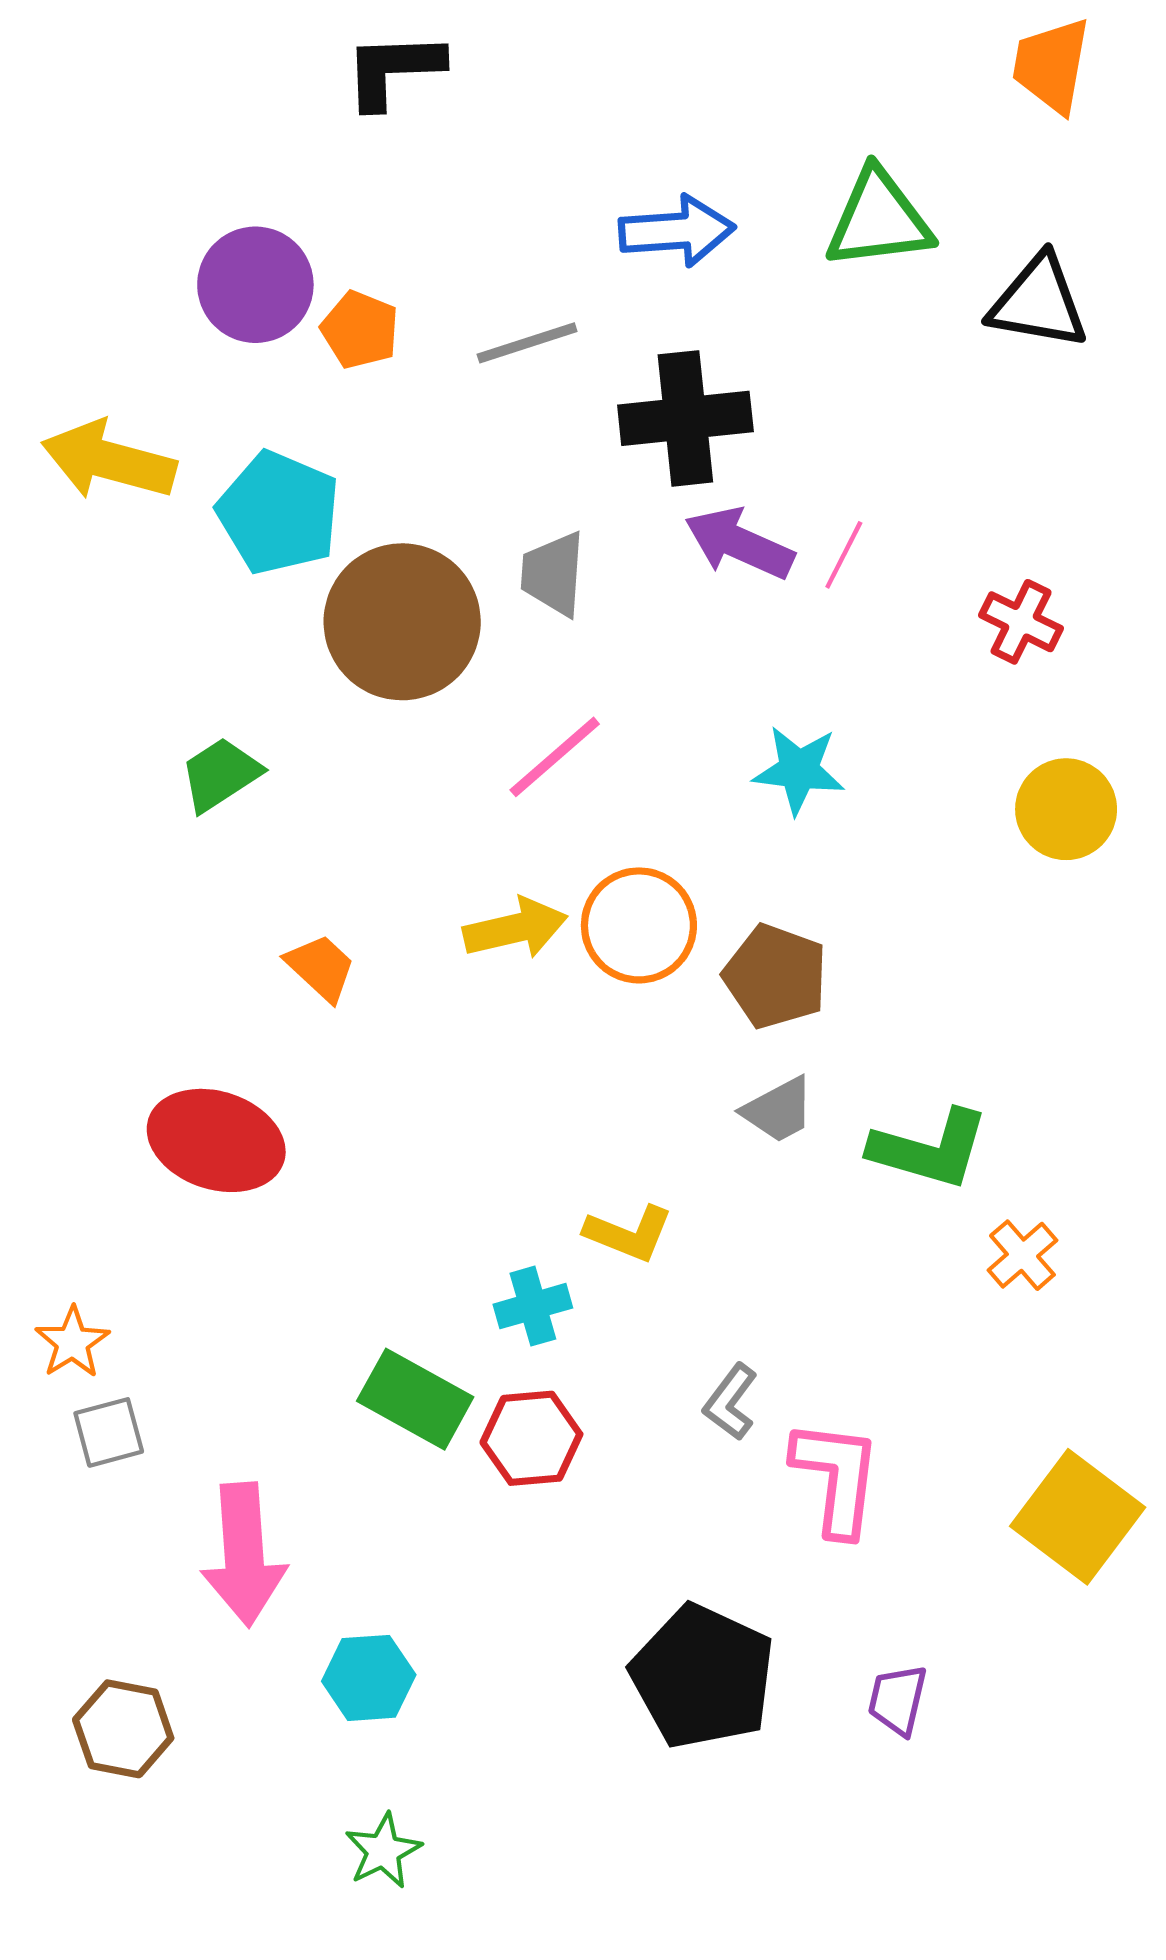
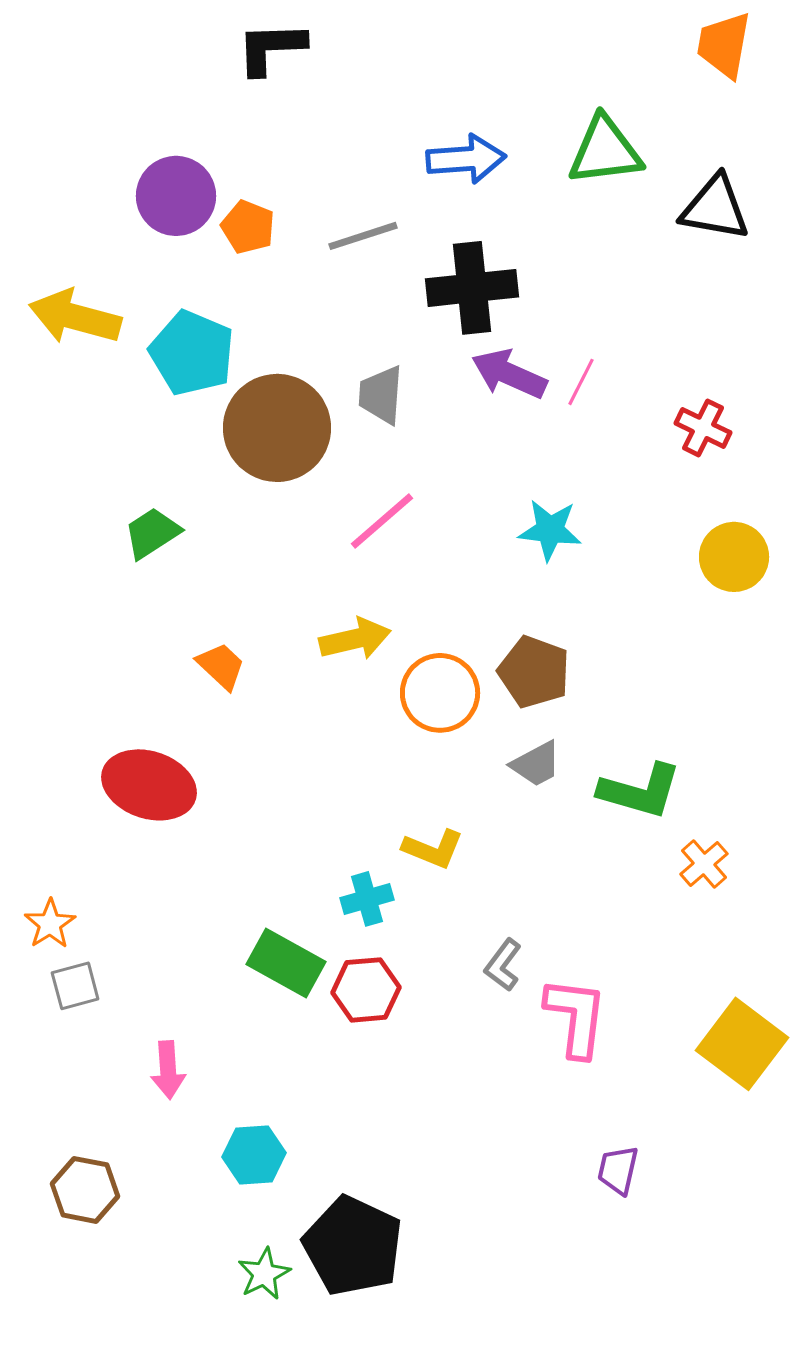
orange circle: (639, 925) -> (440, 693), moved
pink arrow: (244, 1554) -> (168, 1070), size x0.6
black pentagon: (703, 1677) -> (353, 1246), moved

